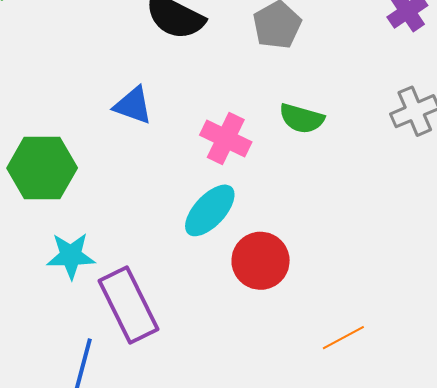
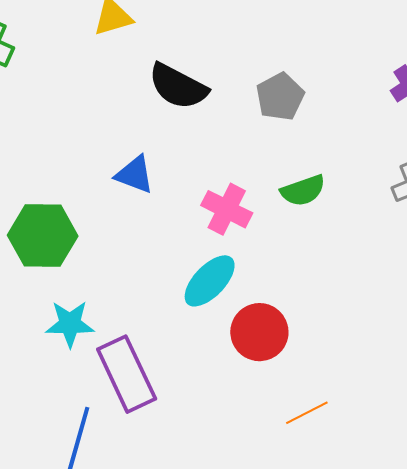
green semicircle: (302, 118) -> (303, 191), turned -36
orange line: (343, 338) -> (307, 413), moved

